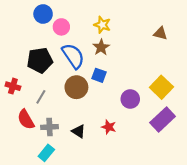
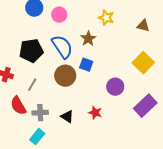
yellow star: (102, 25) -> (106, 18), moved
pink circle: (61, 27) -> (59, 15), moved
yellow square: (161, 87) -> (143, 63), moved

